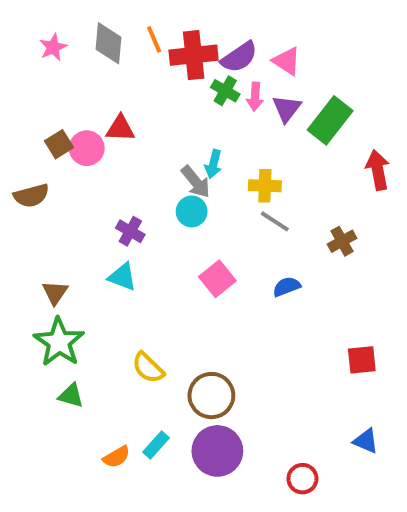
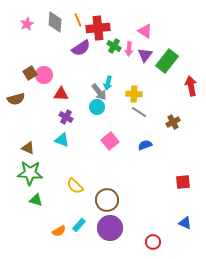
purple semicircle: (239, 57) -> (81, 48), moved
red triangle: (120, 128) -> (61, 94), moved
brown triangle: (55, 293) -> (28, 148), turned -40
green star: (59, 342) -> (30, 173), turned -30

